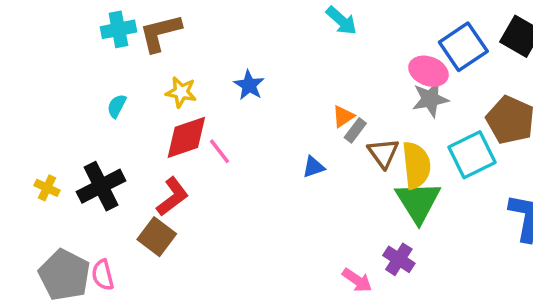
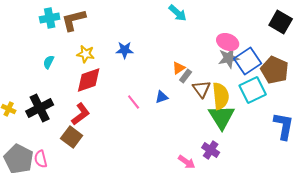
blue square: (463, 47) -> (248, 61), moved
blue star: (249, 85) -> (125, 50), turned -30
pink line: (219, 151) -> (134, 102), moved

